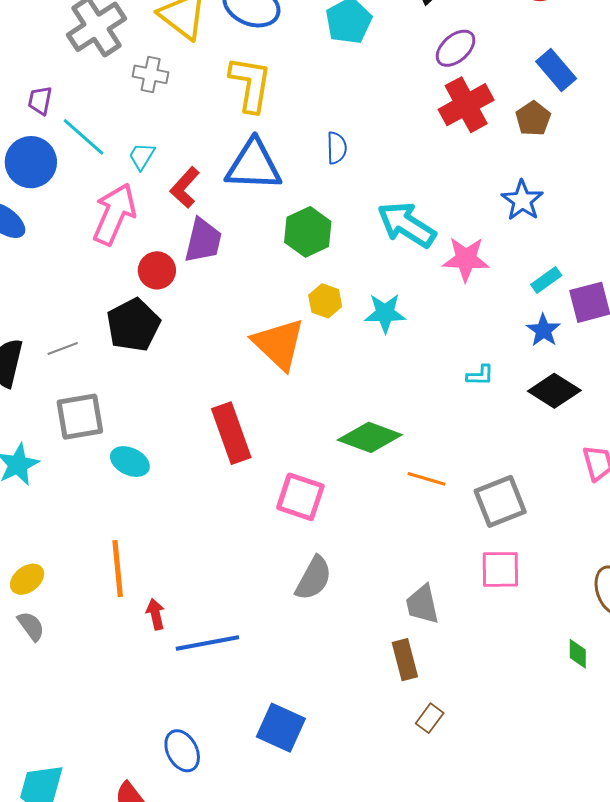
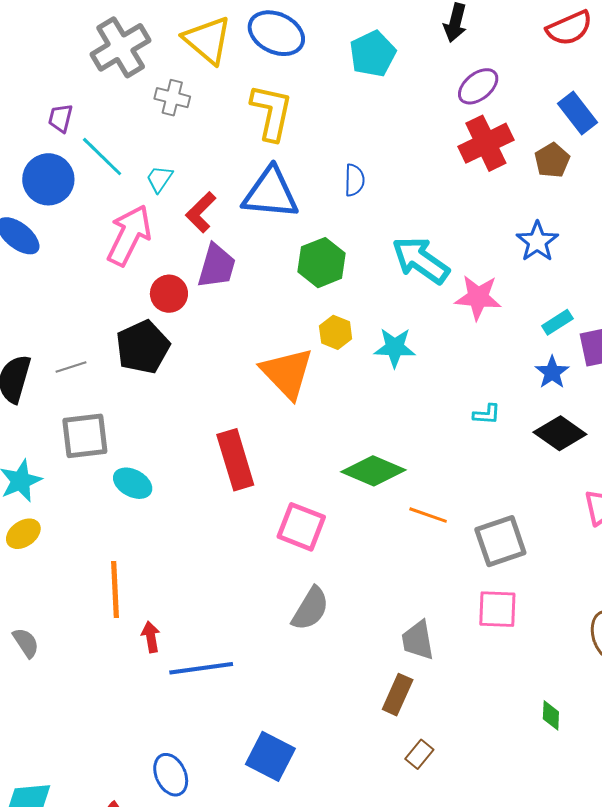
yellow ellipse: (27, 579) -> (23, 534), moved
green diamond: (578, 654) -> (551, 715), moved
brown rectangle: (405, 660) -> (398, 695), turned 36

